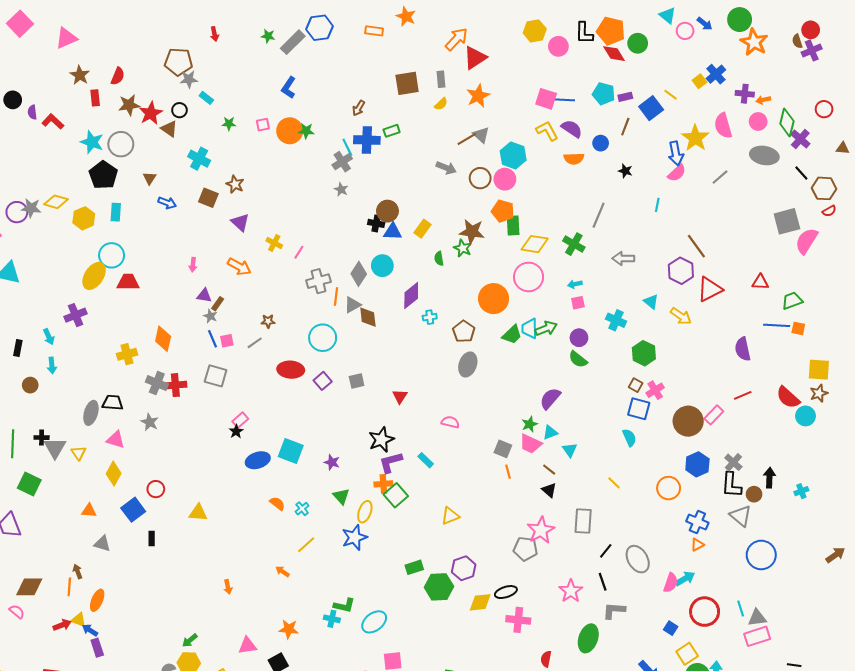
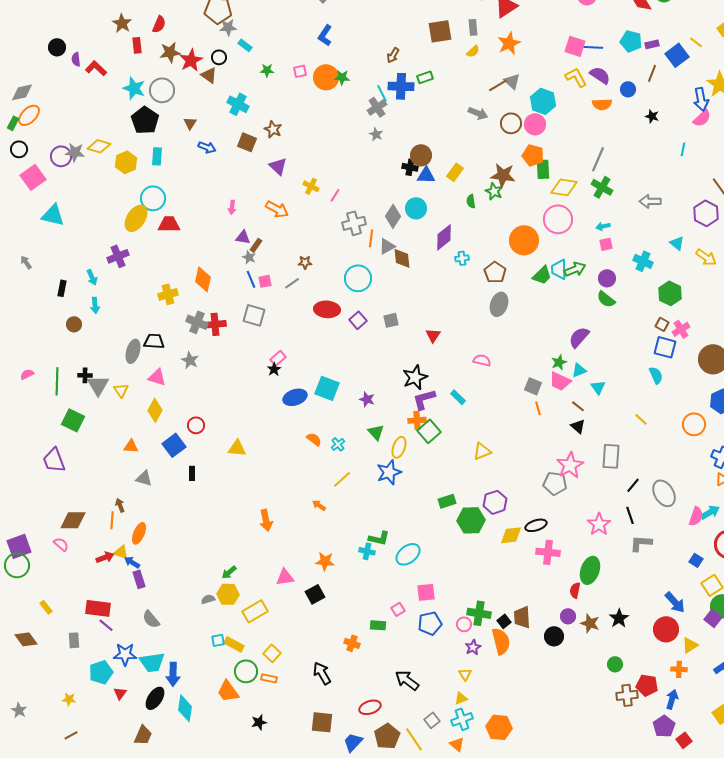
gray line: (599, 215) -> (598, 159), moved
orange arrow: (228, 587) -> (266, 520), size x1.5
green ellipse: (588, 638) -> (590, 570), moved

